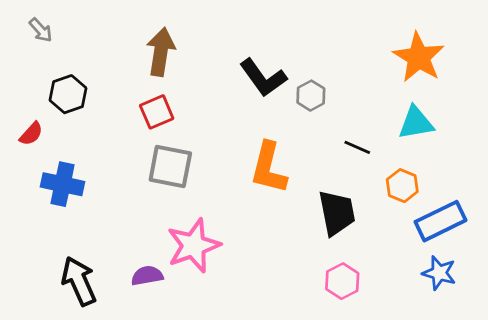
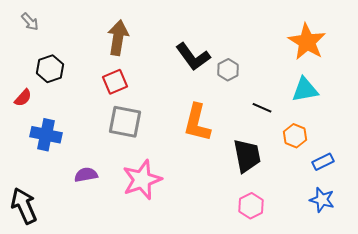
blue rectangle: (441, 221) -> (323, 162), size x0.6
purple semicircle: (147, 276) -> (86, 175), moved
black arrow: (79, 281) -> (24, 206), moved

